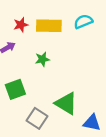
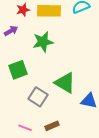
green star: (42, 59) -> (43, 42), size x1.5

